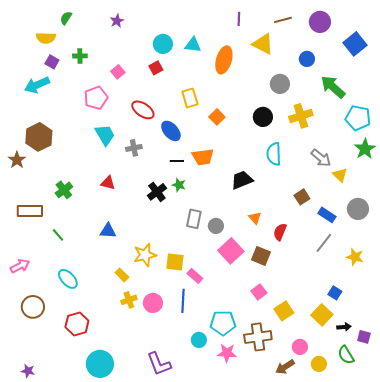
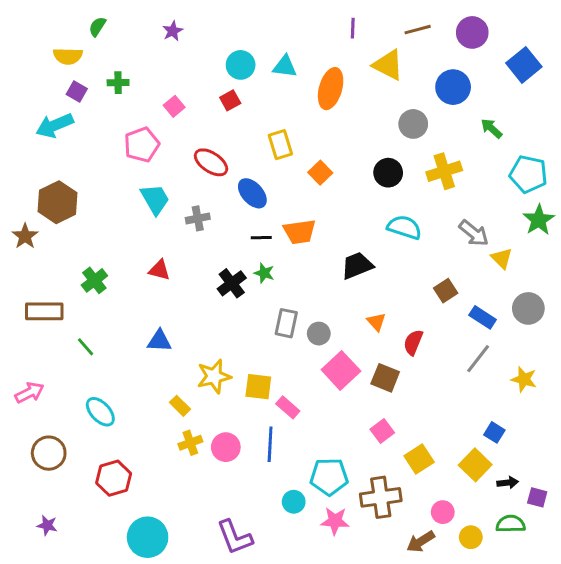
blue circle: (307, 59) -> (453, 87), size x1.5
green arrow: (333, 87) -> (491, 128), size x0.6
cyan semicircle: (274, 154) -> (404, 227), turned 110
green semicircle: (346, 355) -> (511, 524), turned 120
purple star: (28, 371) -> (47, 525), moved

